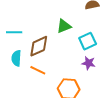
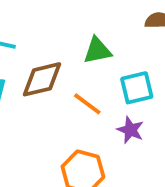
orange line: (38, 70) -> (87, 104), moved

